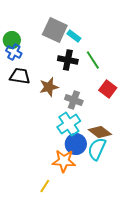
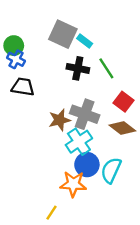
brown star: (49, 87) -> (59, 120), moved
gray cross: (74, 100) -> (85, 114), size x1.4
brown diamond: (100, 132) -> (122, 128), moved

